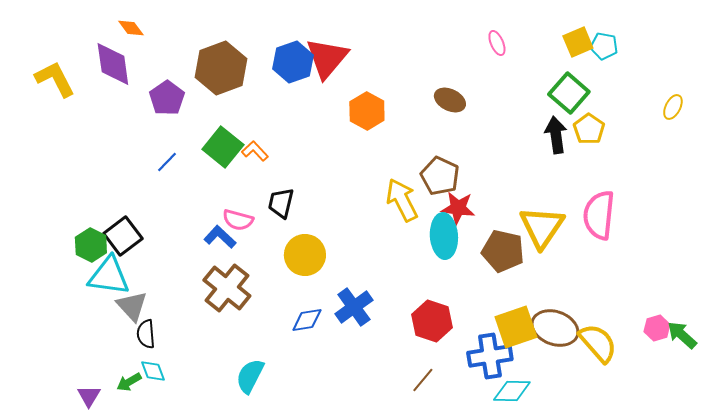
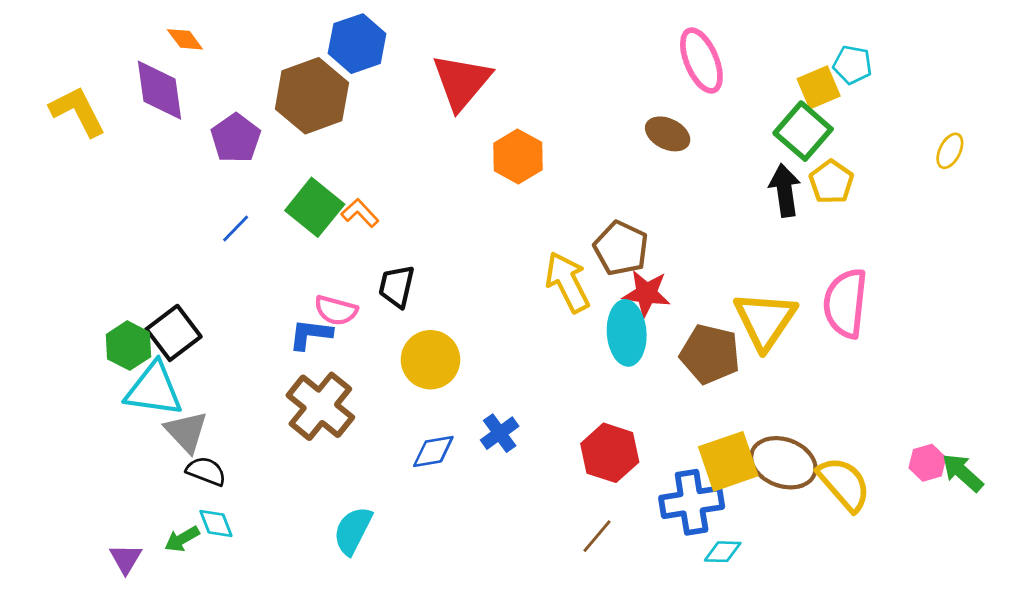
yellow square: (578, 42) -> (819, 87), moved
pink ellipse: (497, 43) -> (701, 61), size x1.8
blue hexagon: (293, 62) -> (357, 44), moved
brown ellipse: (450, 100) -> (668, 134), moved
blue L-shape: (220, 237) -> (311, 334), turned -36
blue cross: (354, 307) -> (500, 433), size x0.7
black semicircle: (146, 334) -> (206, 471), turned 116
cyan diamond: (512, 391) -> (723, 552), size x0.7

